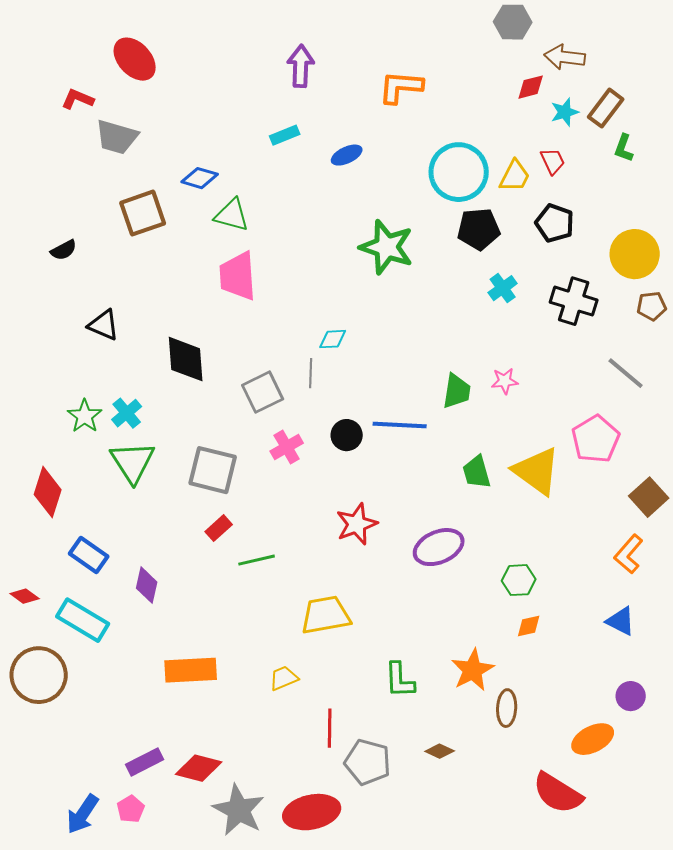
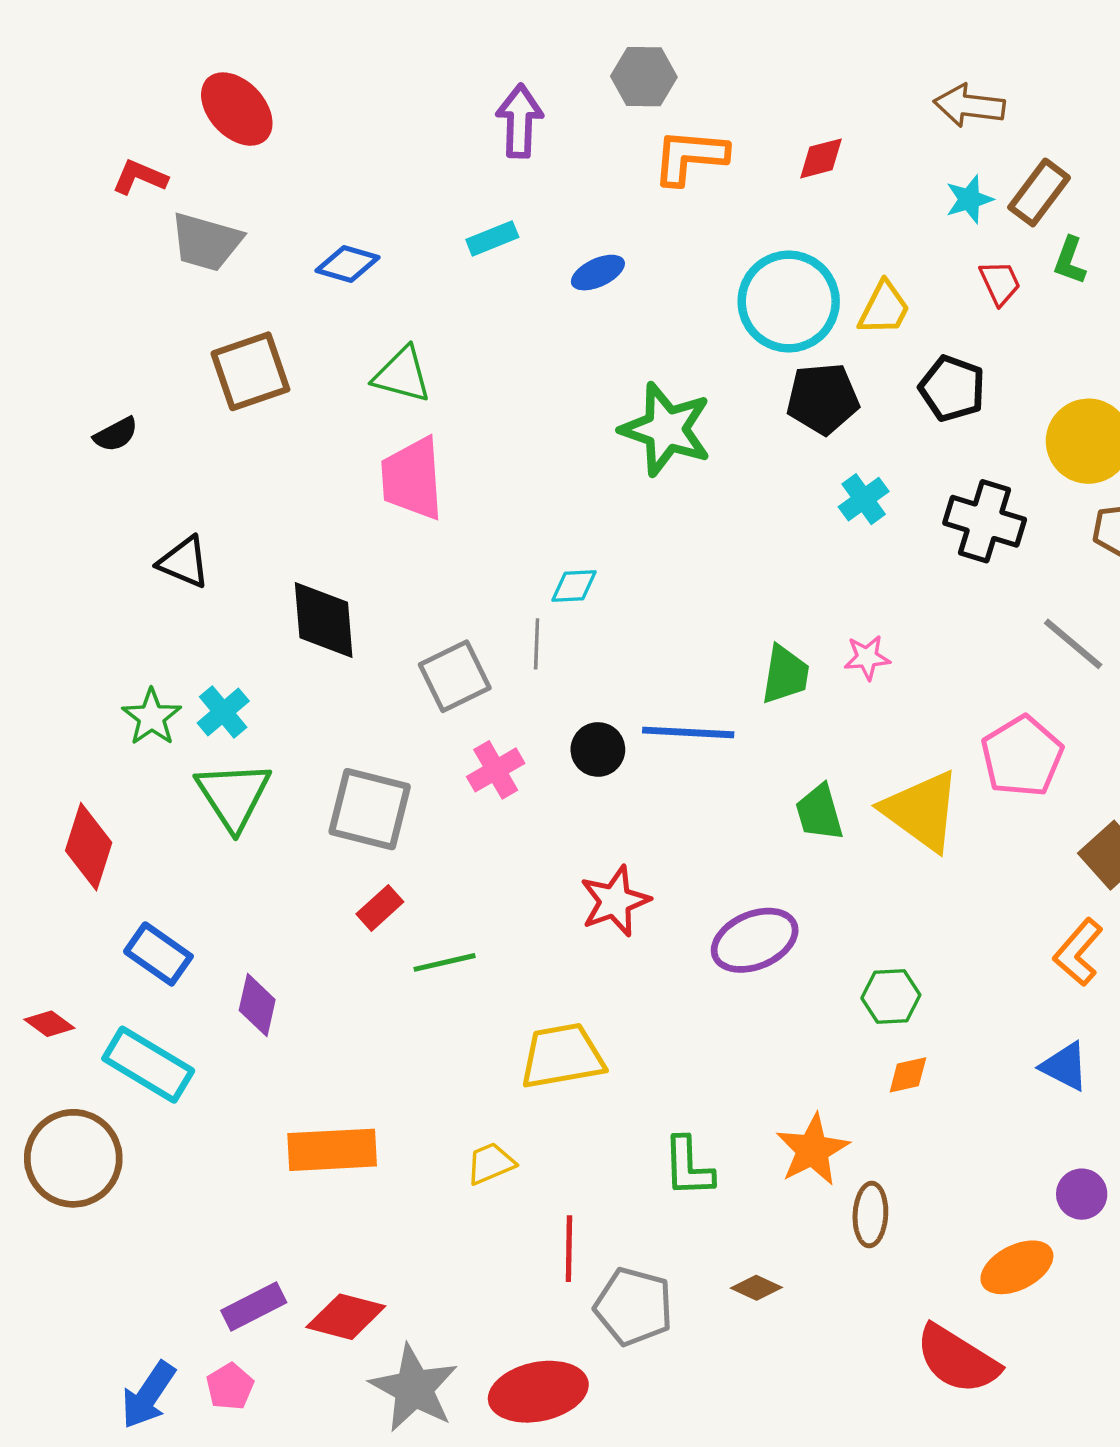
gray hexagon: (513, 22) -> (644, 77), moved
red diamond: (531, 87) -> (821, 158), moved
red trapezoid: (553, 161) -> (1000, 283), moved
blue diamond: (200, 178) -> (348, 264), moved

